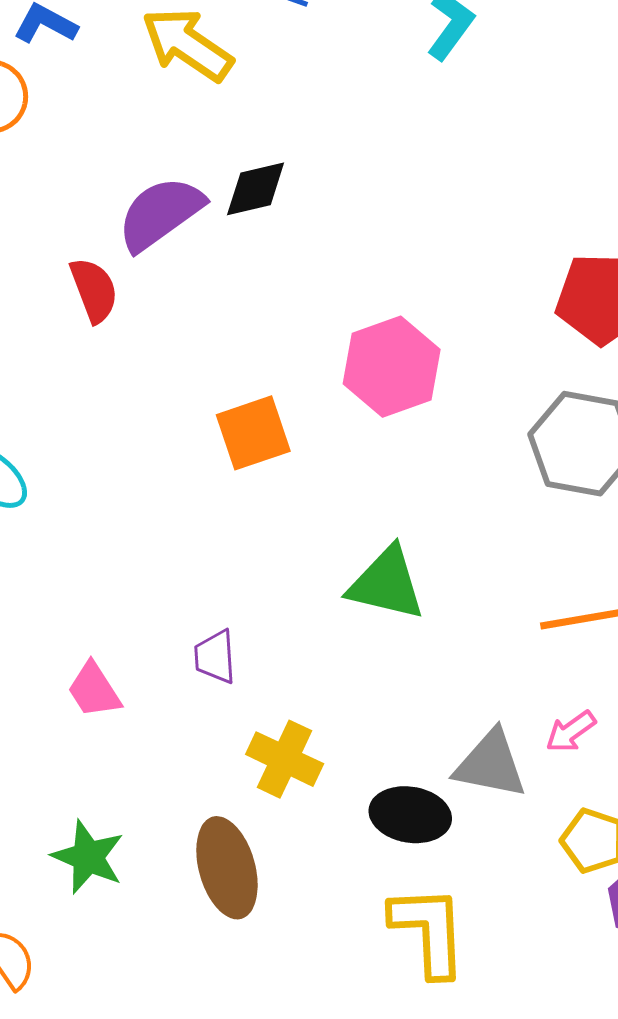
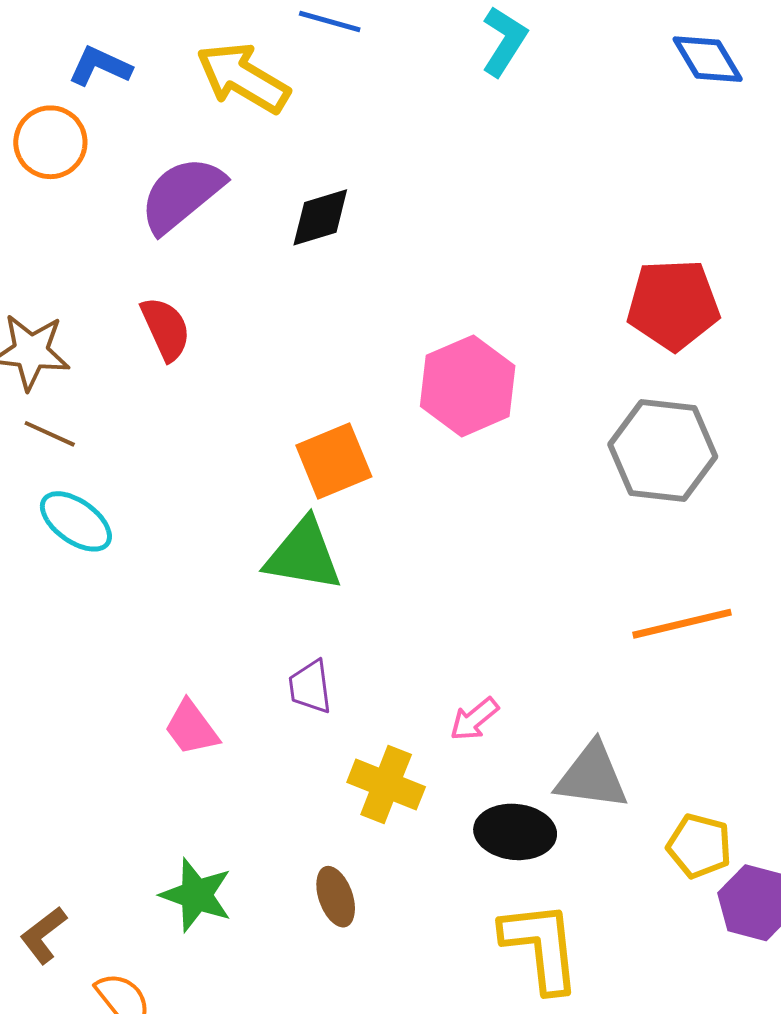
purple semicircle: (160, 213) -> (182, 195), moved
green triangle: (386, 584) -> (303, 555), moved
pink arrow: (571, 732) -> (474, 719), moved
brown ellipse: (227, 868) -> (336, 897), size x0.6

